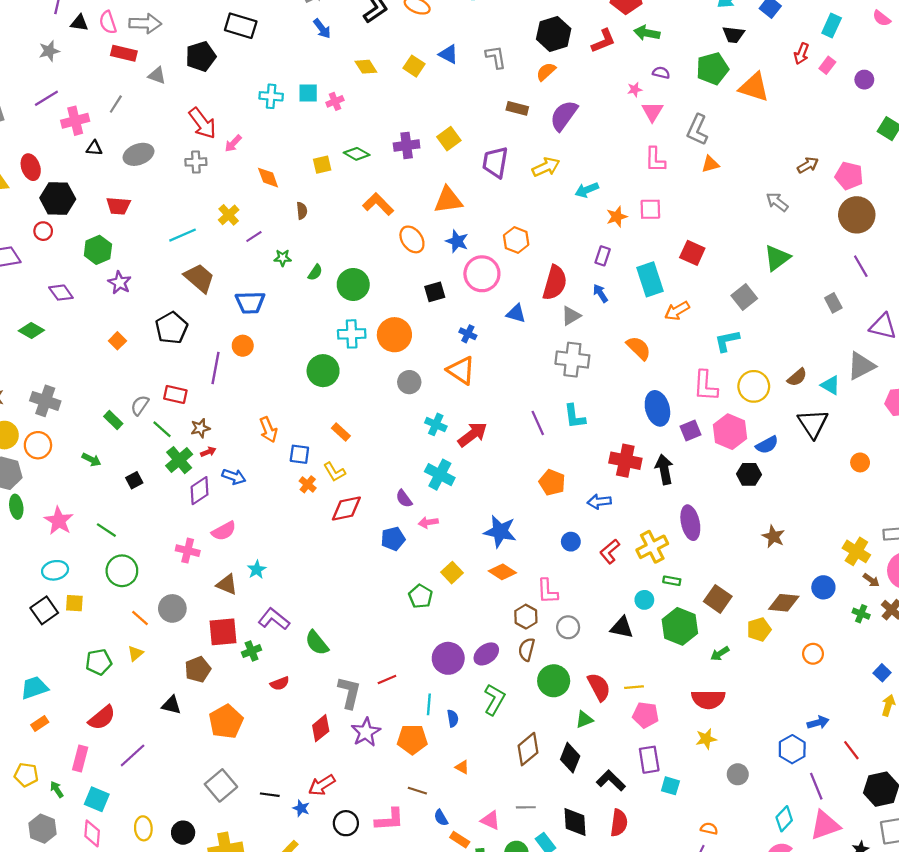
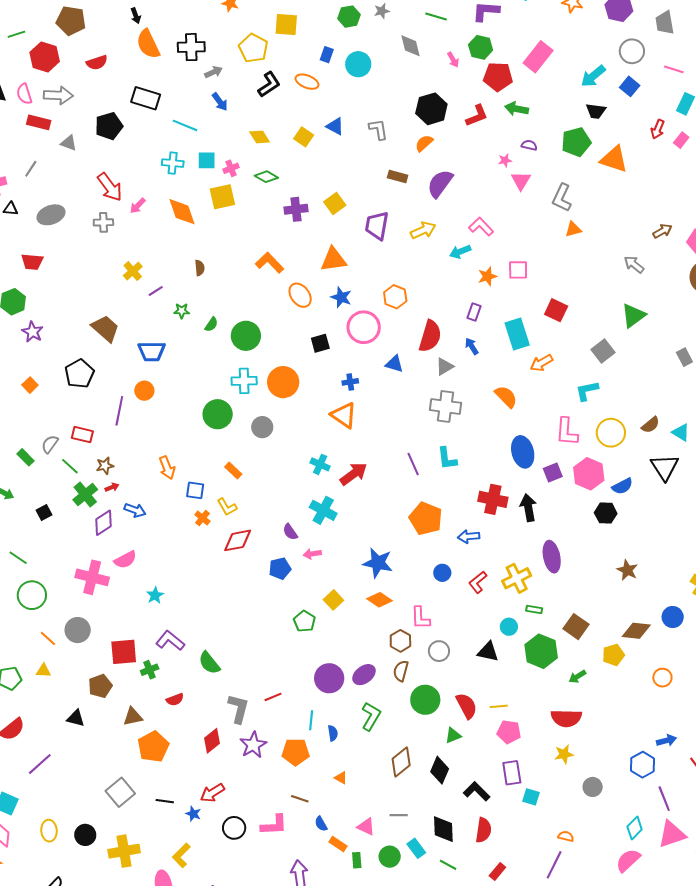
green diamond: (357, 154) -> (266, 177), moved
pink L-shape: (655, 160) -> (481, 227), moved, turned 135
yellow square: (322, 165) -> (222, 197), moved, size x1.5
orange diamond: (268, 178) -> (182, 212), moved, size x1.4
cyan line: (183, 235) -> (185, 125), moved, turned 45
blue cross: (468, 334) -> (350, 382), turned -35
gray circle: (409, 382) -> (262, 427), moved
orange pentagon: (552, 482) -> (426, 519), size x1.4
pink cross: (188, 551) -> (92, 577), size x1.5
brown triangle: (227, 584) -> (133, 717), moved, turned -35
yellow triangle: (135, 653) -> (43, 671), turned 42
orange pentagon: (226, 722) -> (153, 747), moved

